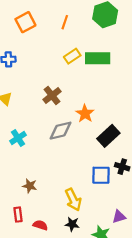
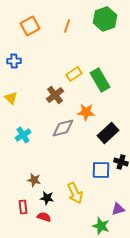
yellow rectangle: (72, 56) -> (74, 74), moved
green rectangle: (98, 58) -> (100, 80), moved, turned 60
orange star: (85, 114) -> (86, 112), turned -30
black star: (72, 224) -> (47, 198), moved

